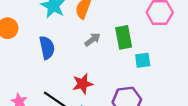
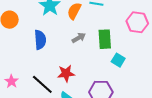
cyan square: (143, 60) -> (118, 60), turned 32

